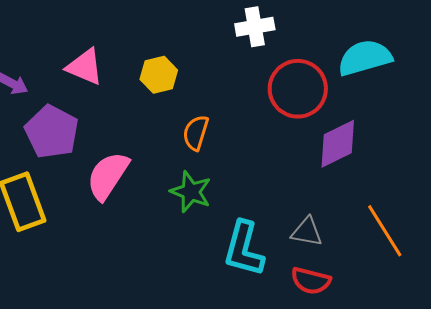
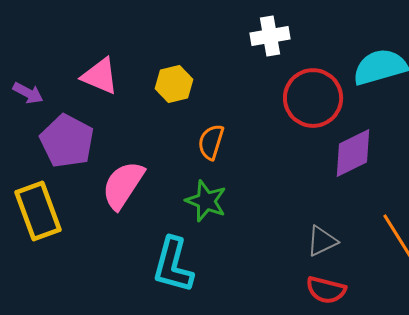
gray triangle: (307, 232) -> (322, 241), turned -36
cyan L-shape: (244, 249) -> (173, 265), moved

